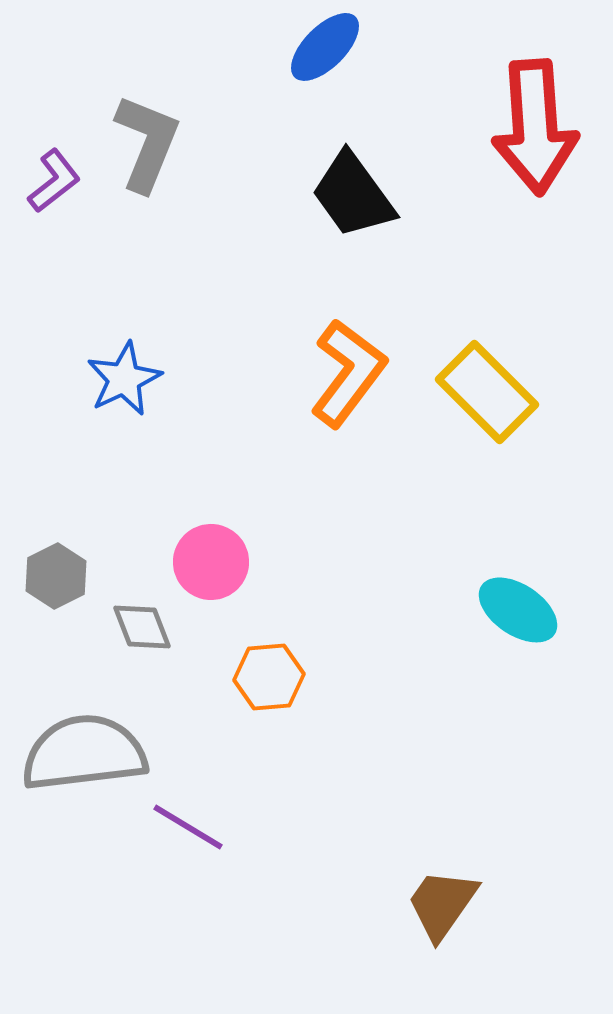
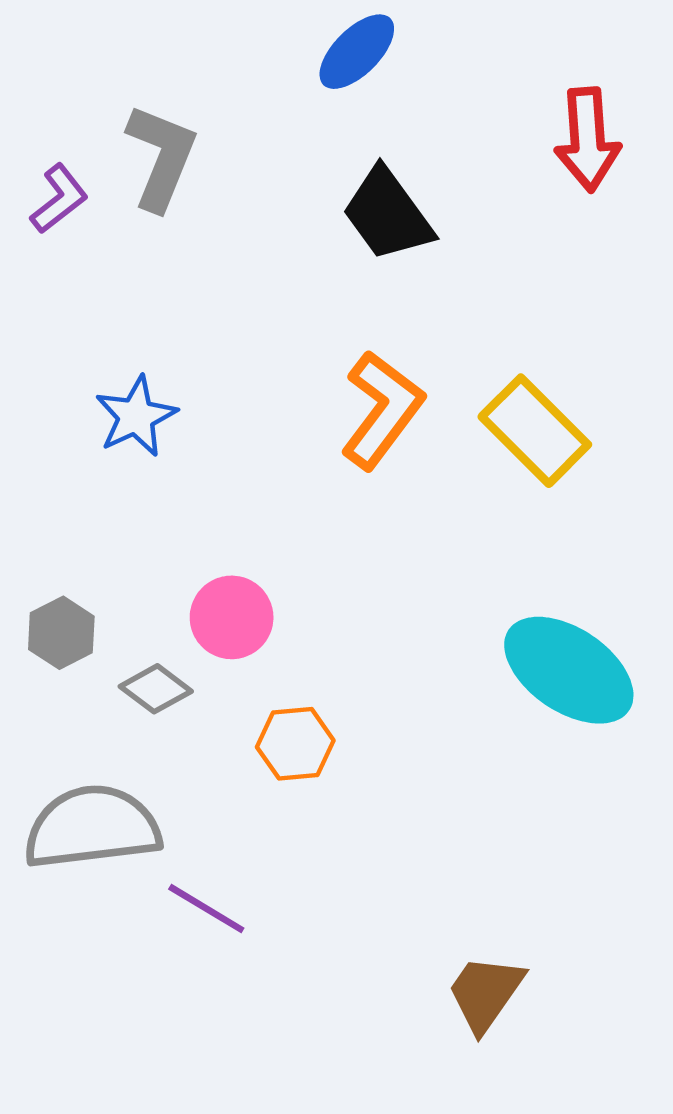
red arrow: (535, 127) -> (588, 140), size x0.7
cyan ellipse: (518, 610) -> (569, 670), size x1.5
gray diamond: (142, 627) -> (156, 689), turned -32

